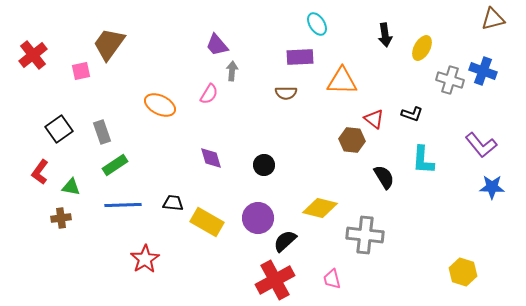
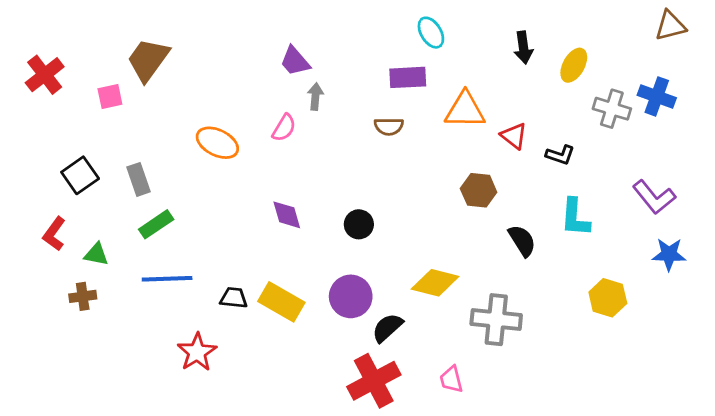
red triangle: (374, 119) -> (514, 136), moved
black trapezoid: (173, 203) -> (234, 298), moved
yellow hexagon: (463, 272) -> (608, 298), moved

